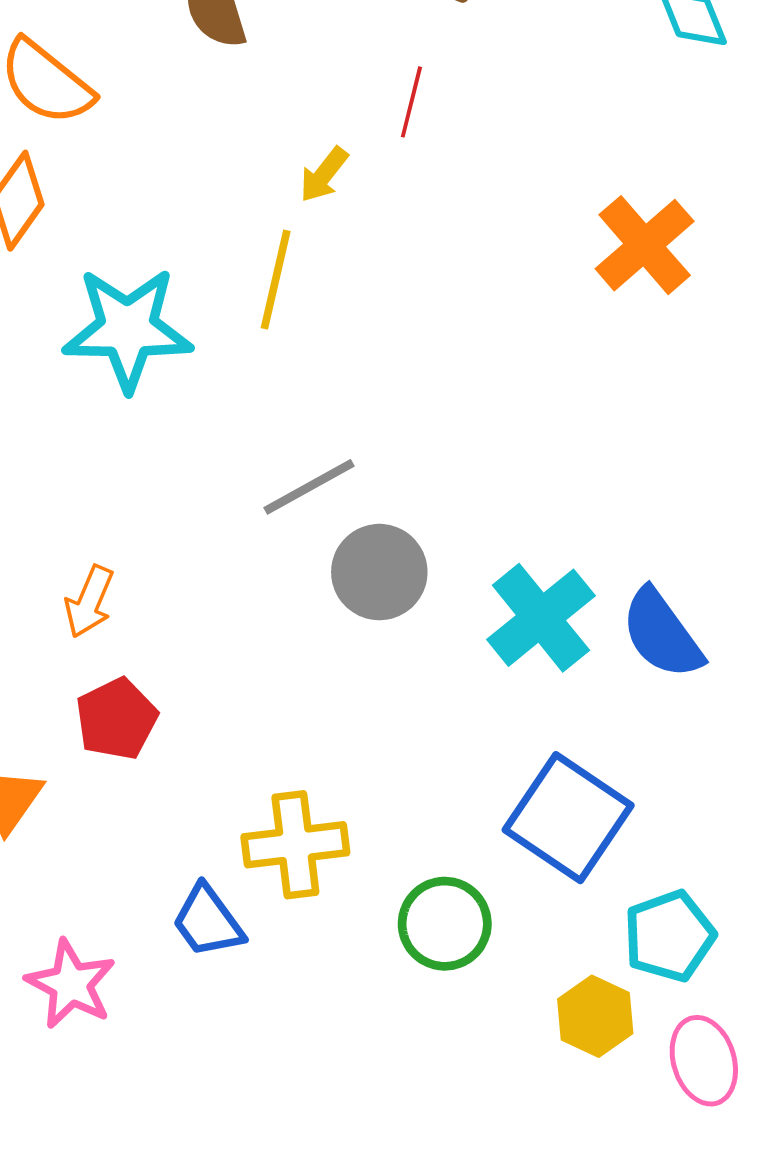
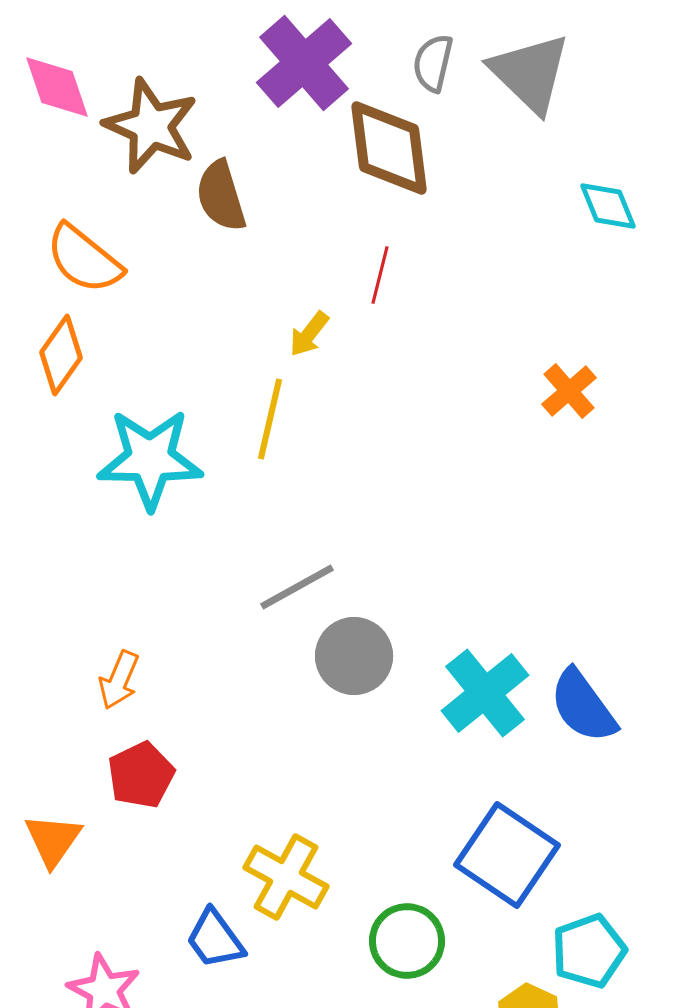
orange cross: (645, 245) -> (569, 391), size x0.7
yellow cross: (295, 845) -> (286, 877), turned 36

